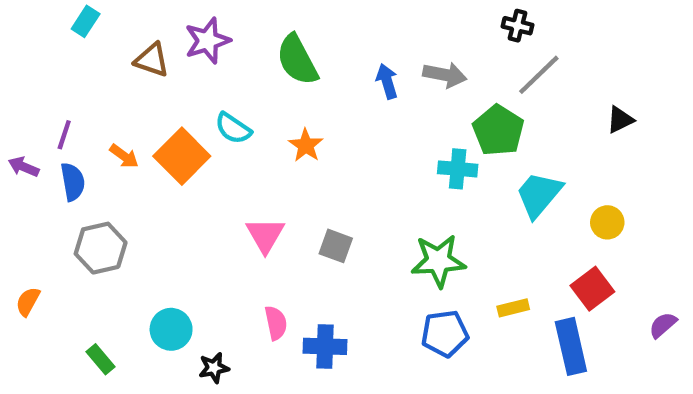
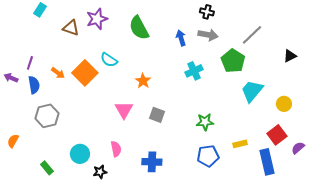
black cross: (517, 26) -> (207, 12), moved
orange star: (306, 145) -> (143, 81), moved
cyan cross: (458, 169) -> (194, 71), moved, turned -30
green star: (438, 261) -> (205, 122), size x0.7
pink semicircle: (276, 323) -> (116, 149), moved
purple semicircle: (663, 325) -> (298, 148), moved

